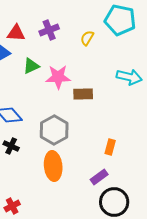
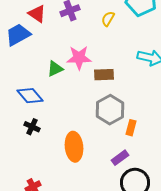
red triangle: (16, 33) -> (37, 14), turned 30
green triangle: (31, 66) -> (55, 69), moved
gray hexagon: (54, 130) -> (110, 110), moved

